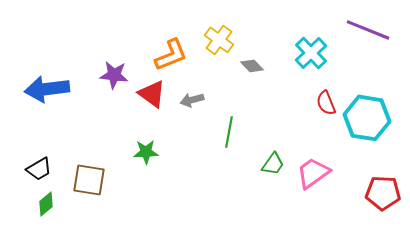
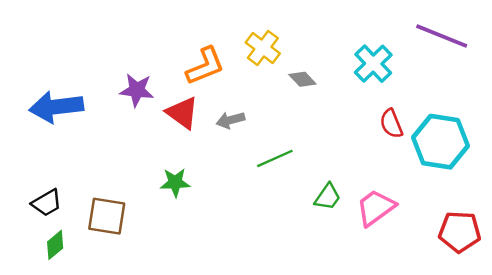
green line: (229, 132) -> (275, 158), turned 56

